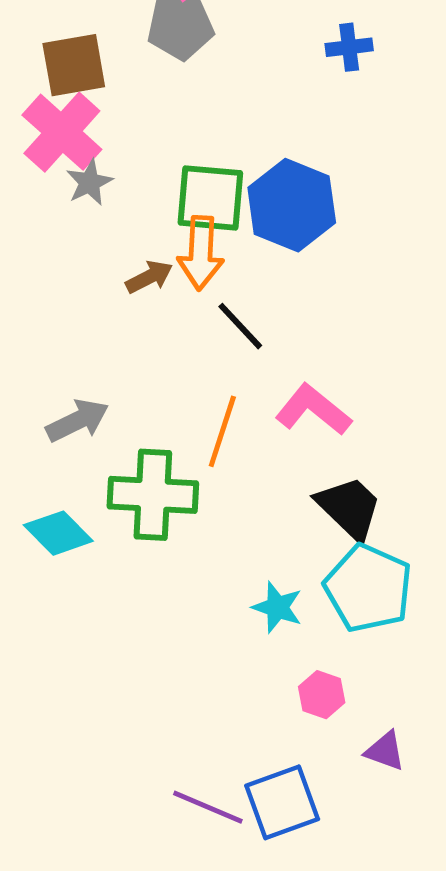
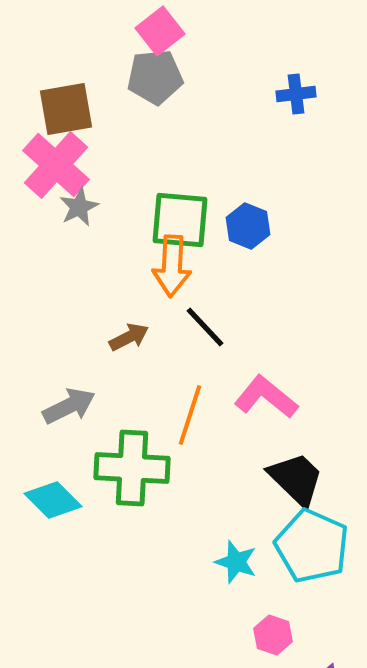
blue hexagon: (292, 205) -> (248, 226), size x0.6
brown arrow: (149, 277) -> (129, 337), moved

